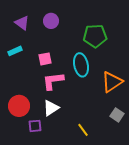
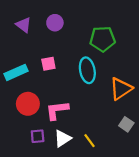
cyan rectangle: (15, 51) -> (16, 72), moved, size x1.5
pink L-shape: (53, 81) -> (57, 110), moved
red circle: (19, 106) -> (28, 104), moved
white triangle: (51, 108) -> (62, 138), moved

